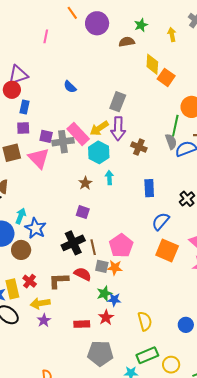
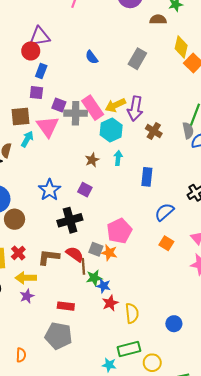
gray rectangle: (118, 102) -> (137, 59), moved
blue rectangle: (149, 188) -> (147, 177), moved
cyan arrow: (21, 216) -> (27, 139), moved
blue star: (35, 228) -> (49, 190), moved
brown line: (93, 247) -> (83, 266), moved
orange square: (167, 251) -> (166, 243), size x0.6
red star: (106, 317) -> (110, 303), moved
gray pentagon: (100, 353) -> (59, 336), moved

